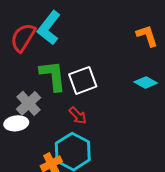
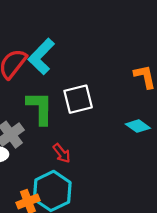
white square: (83, 80) -> (78, 99), moved

